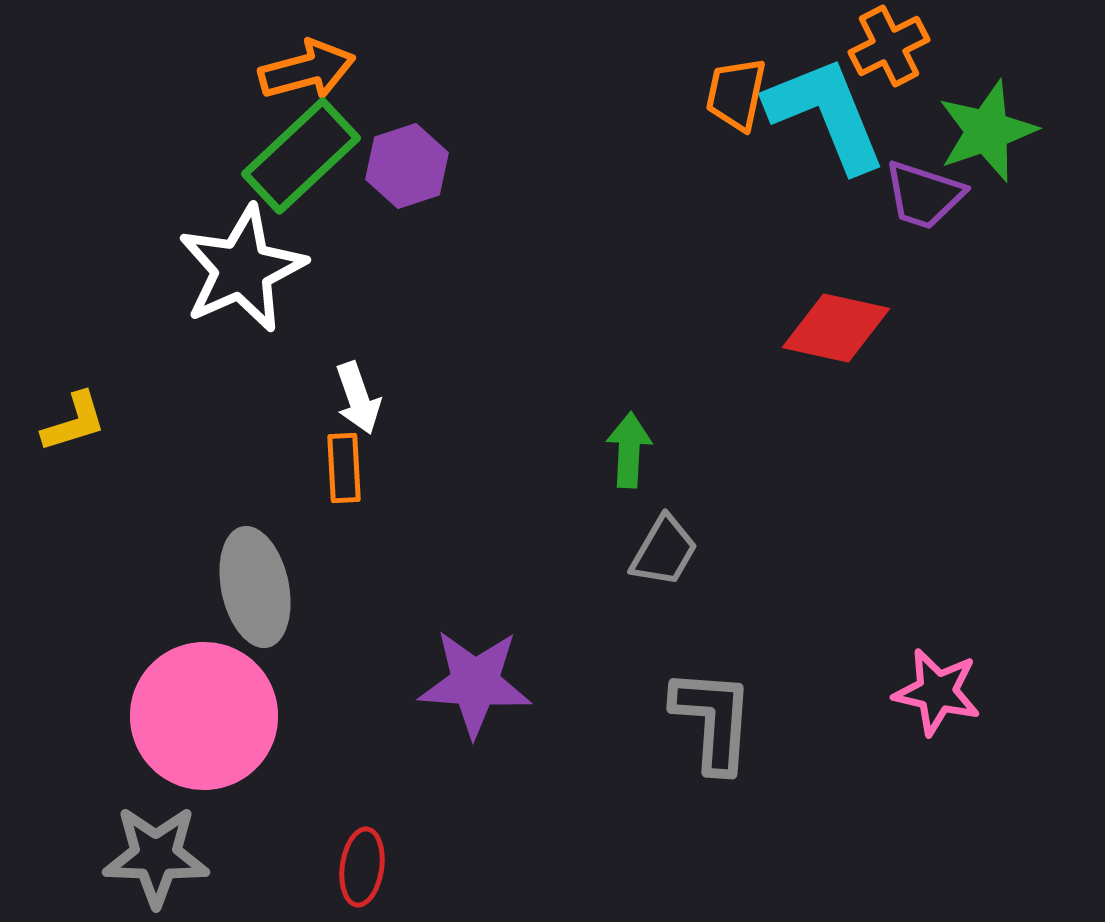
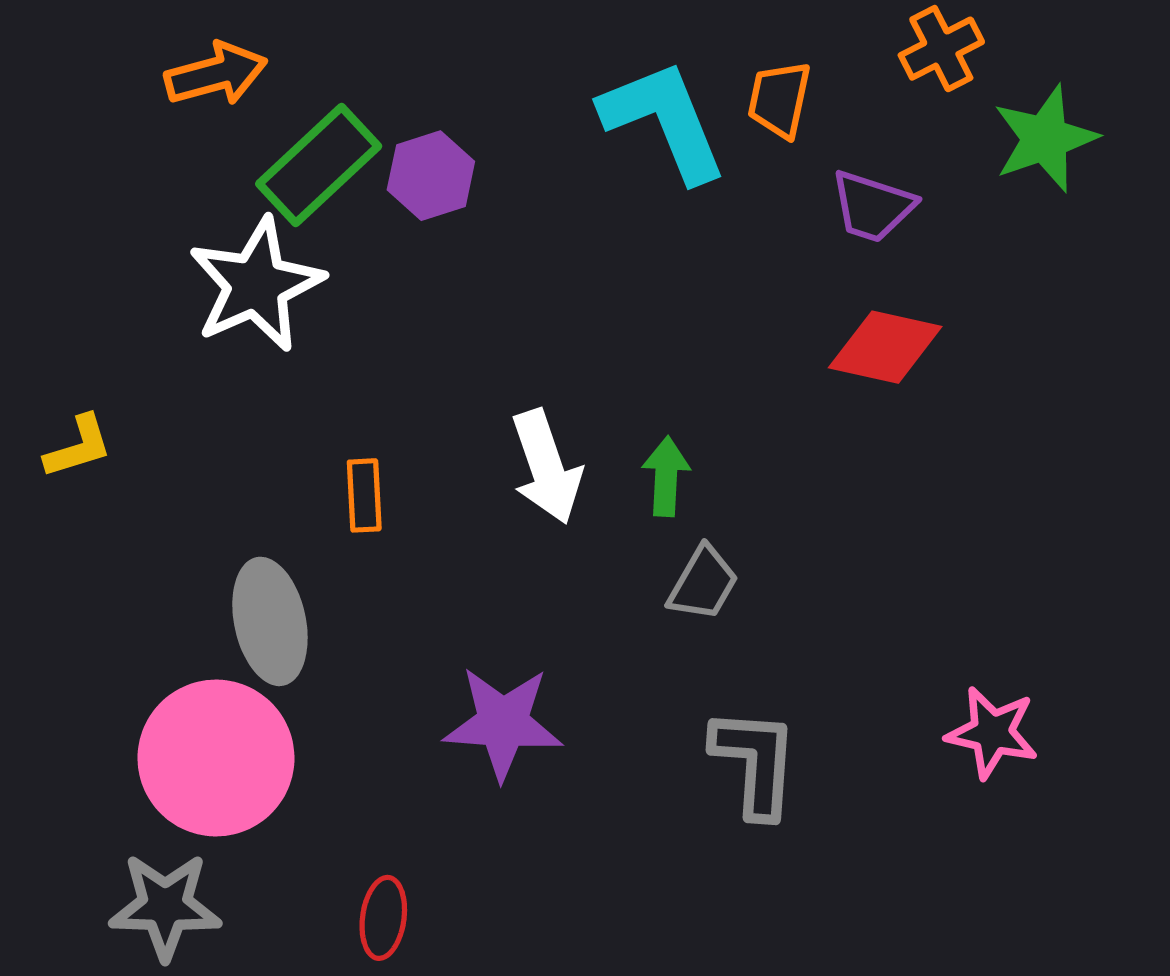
orange arrow: (307, 70) -> (216, 74), moved
cyan L-shape: (826, 114) -> (664, 121), moved
purple trapezoid: (924, 195) -> (872, 206), moved
white arrow: (358, 398) -> (546, 467), moved, size x1.5

